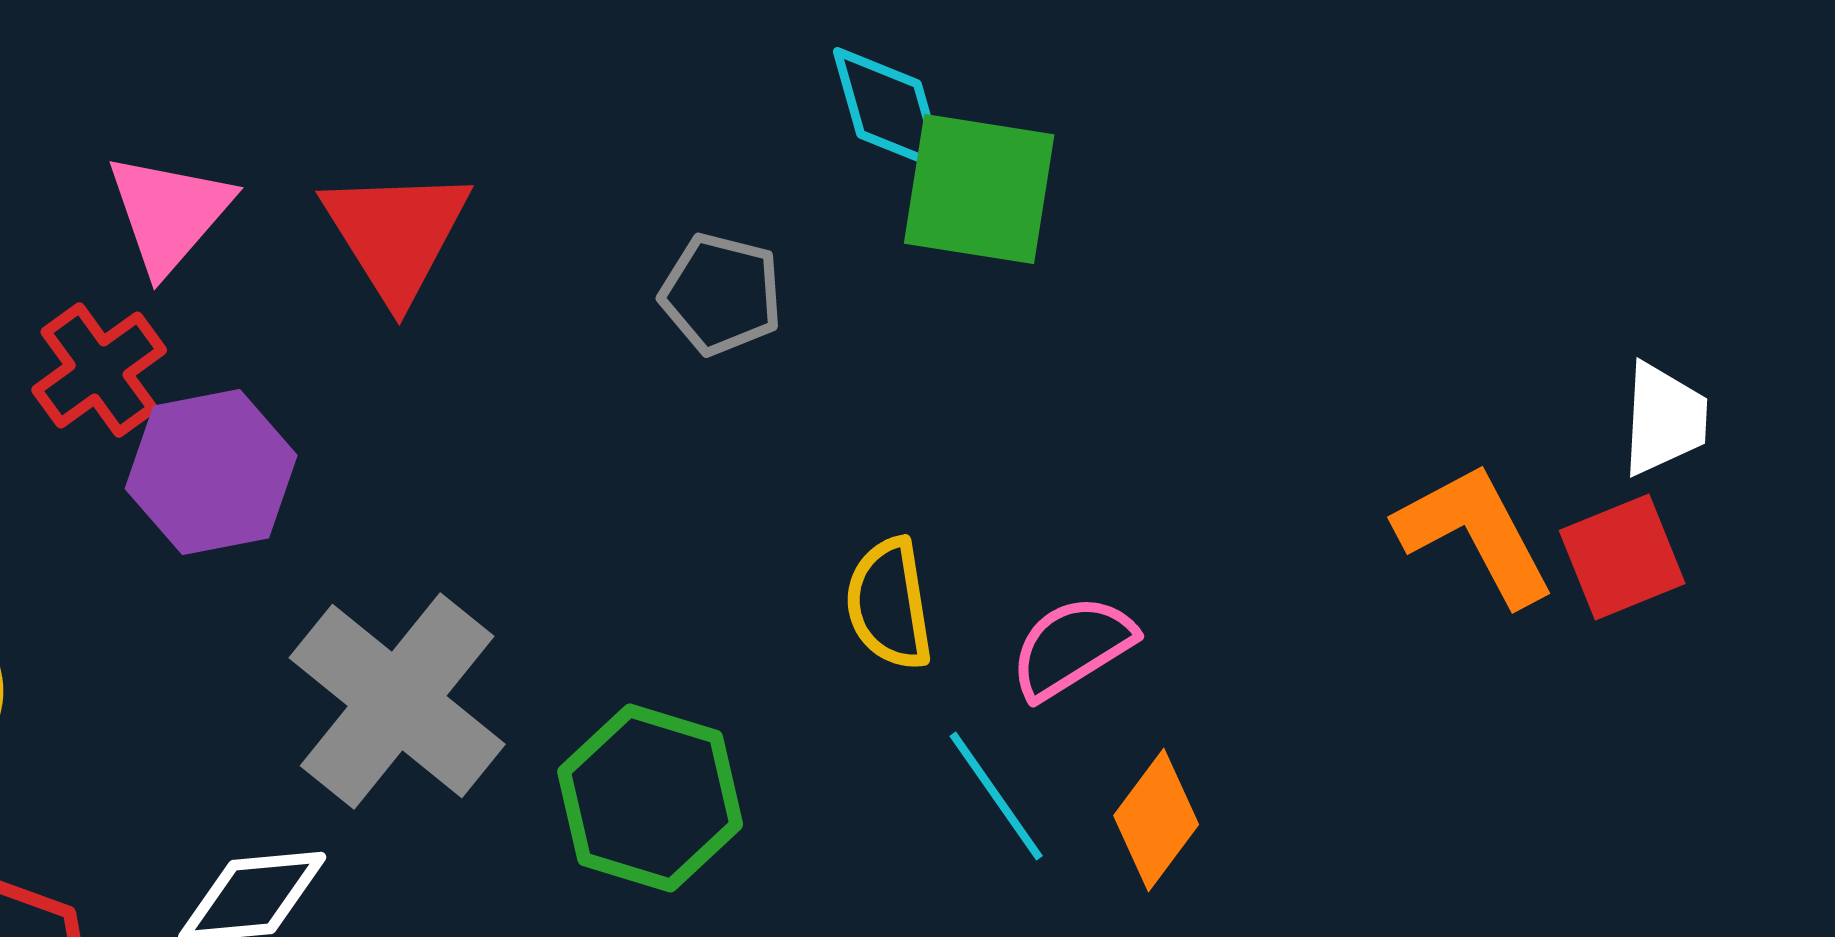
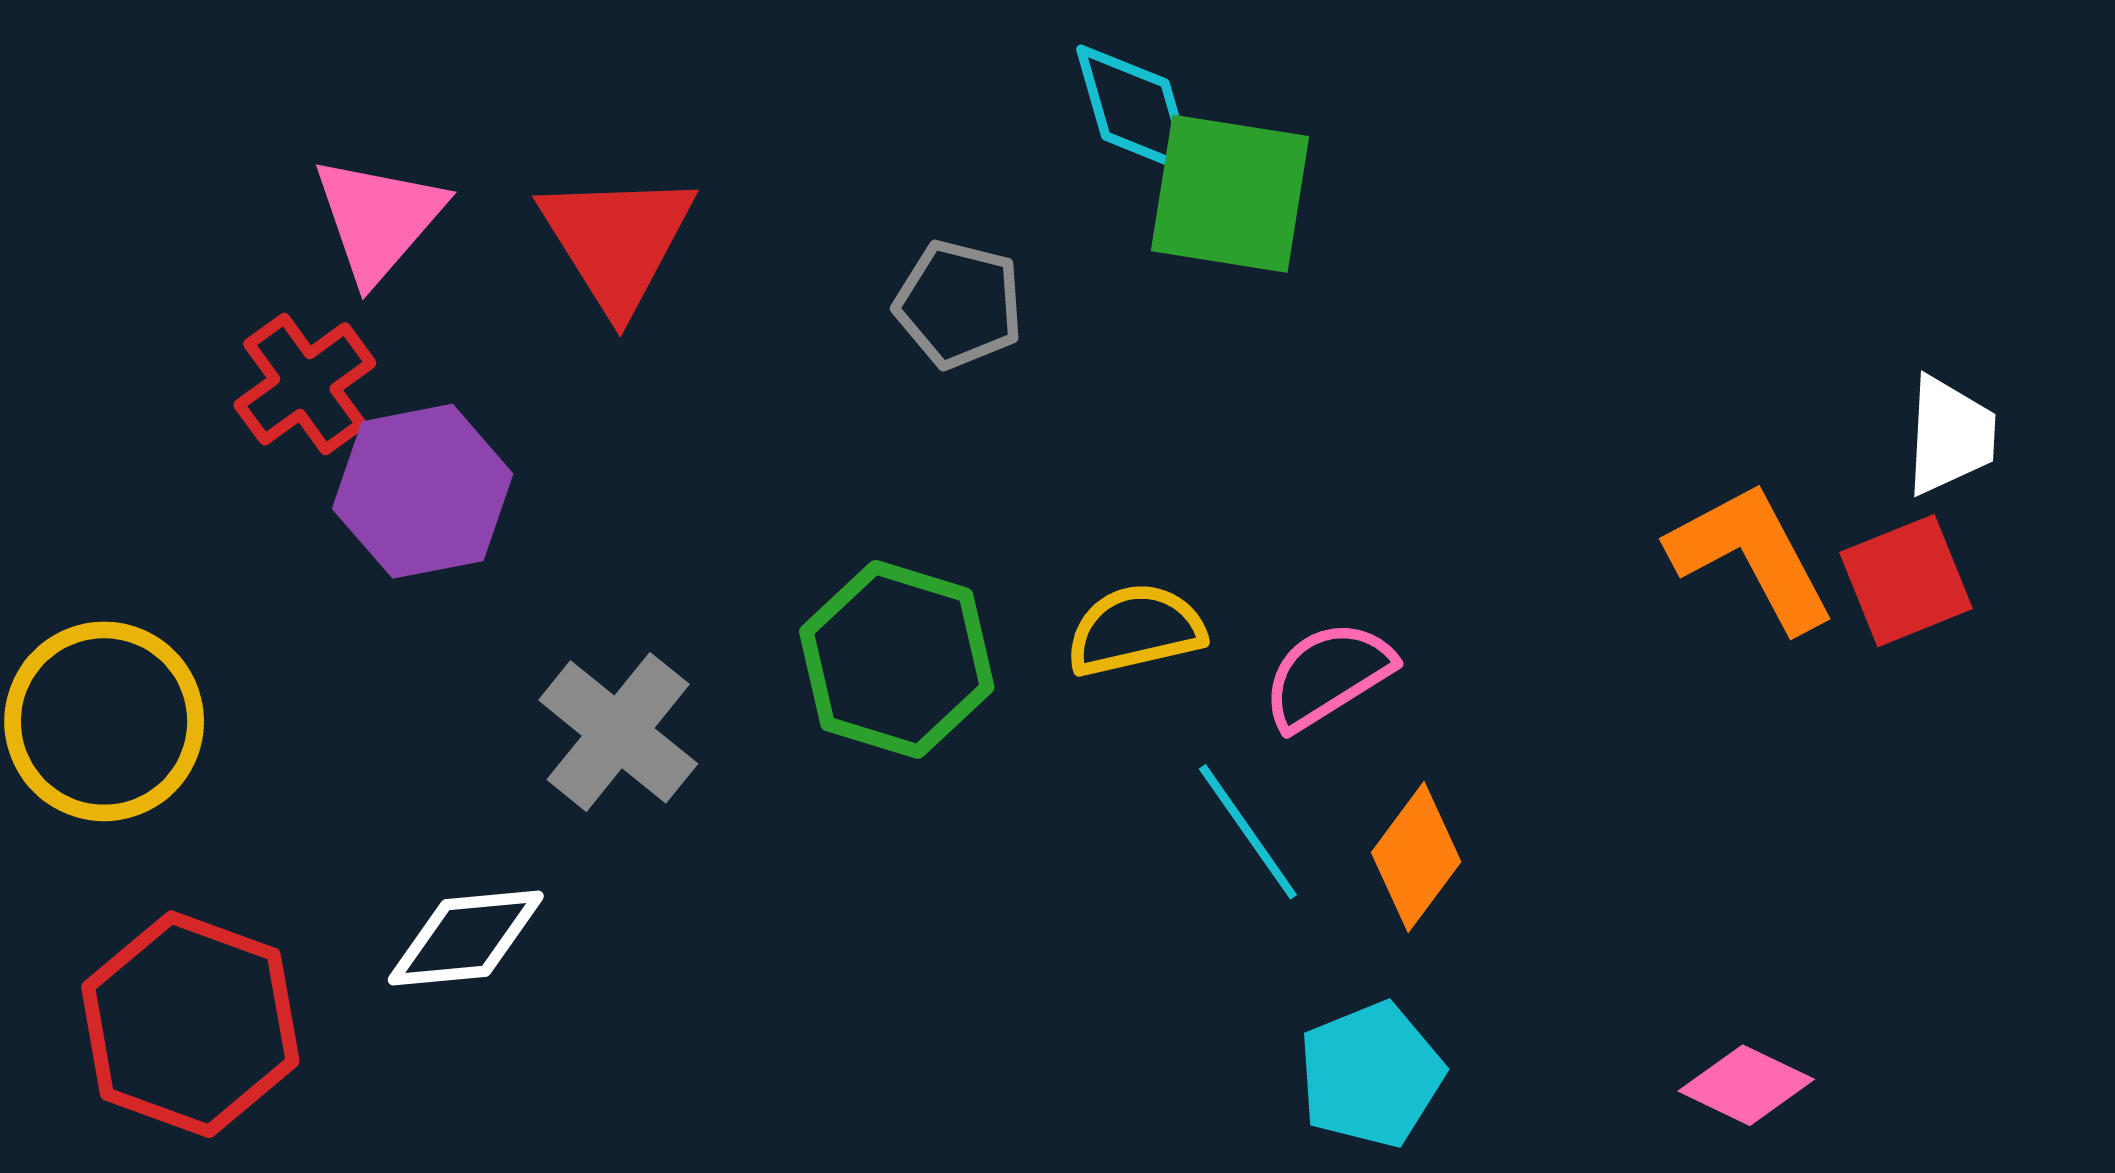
yellow semicircle: (889, 604) -> (1135, 630), turned 86
gray cross: (397, 701) -> (618, 732), size x0.7
green hexagon: (650, 798) -> (897, 659), moved

